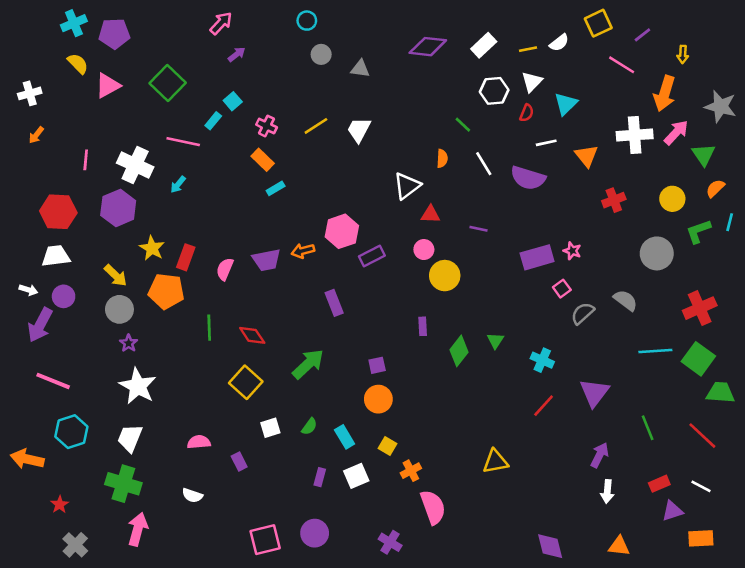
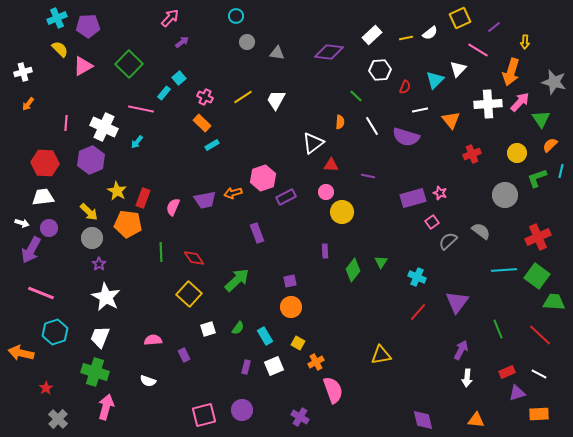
purple diamond: (428, 47) -> (329, 52), moved
white triangle: (532, 82) -> (458, 69), moved

